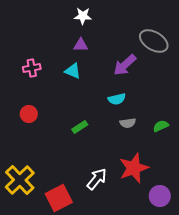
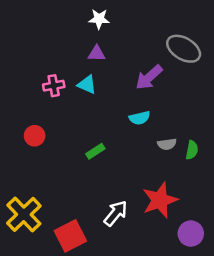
pink cross: (32, 68) -> (54, 86), moved
gray semicircle: (128, 123) -> (167, 144), moved
green semicircle: (161, 126) -> (192, 150), turned 126

